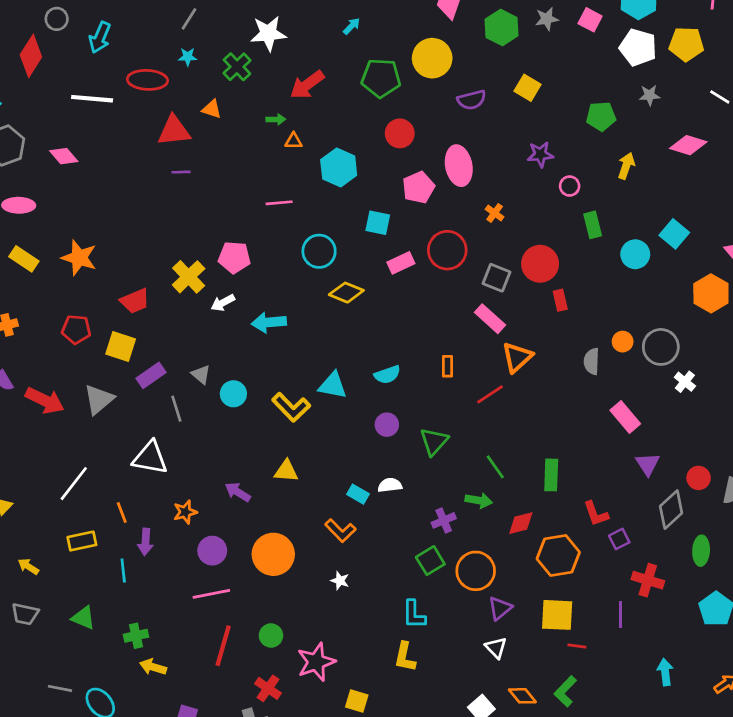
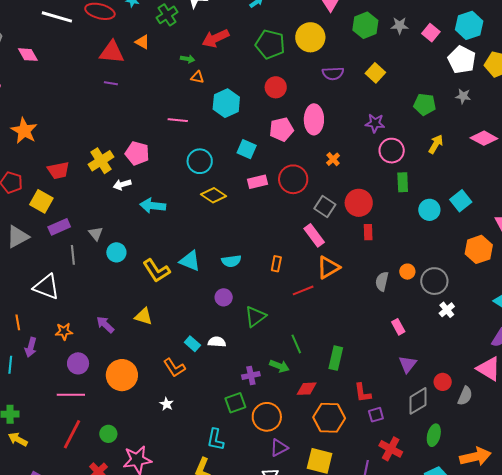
pink circle: (570, 186) -> (392, 151), size x1.6
pink rectangle: (625, 417) -> (398, 327), size x0.7

